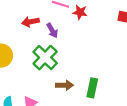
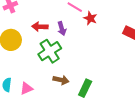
red arrow: (30, 22) -> (40, 27), moved

